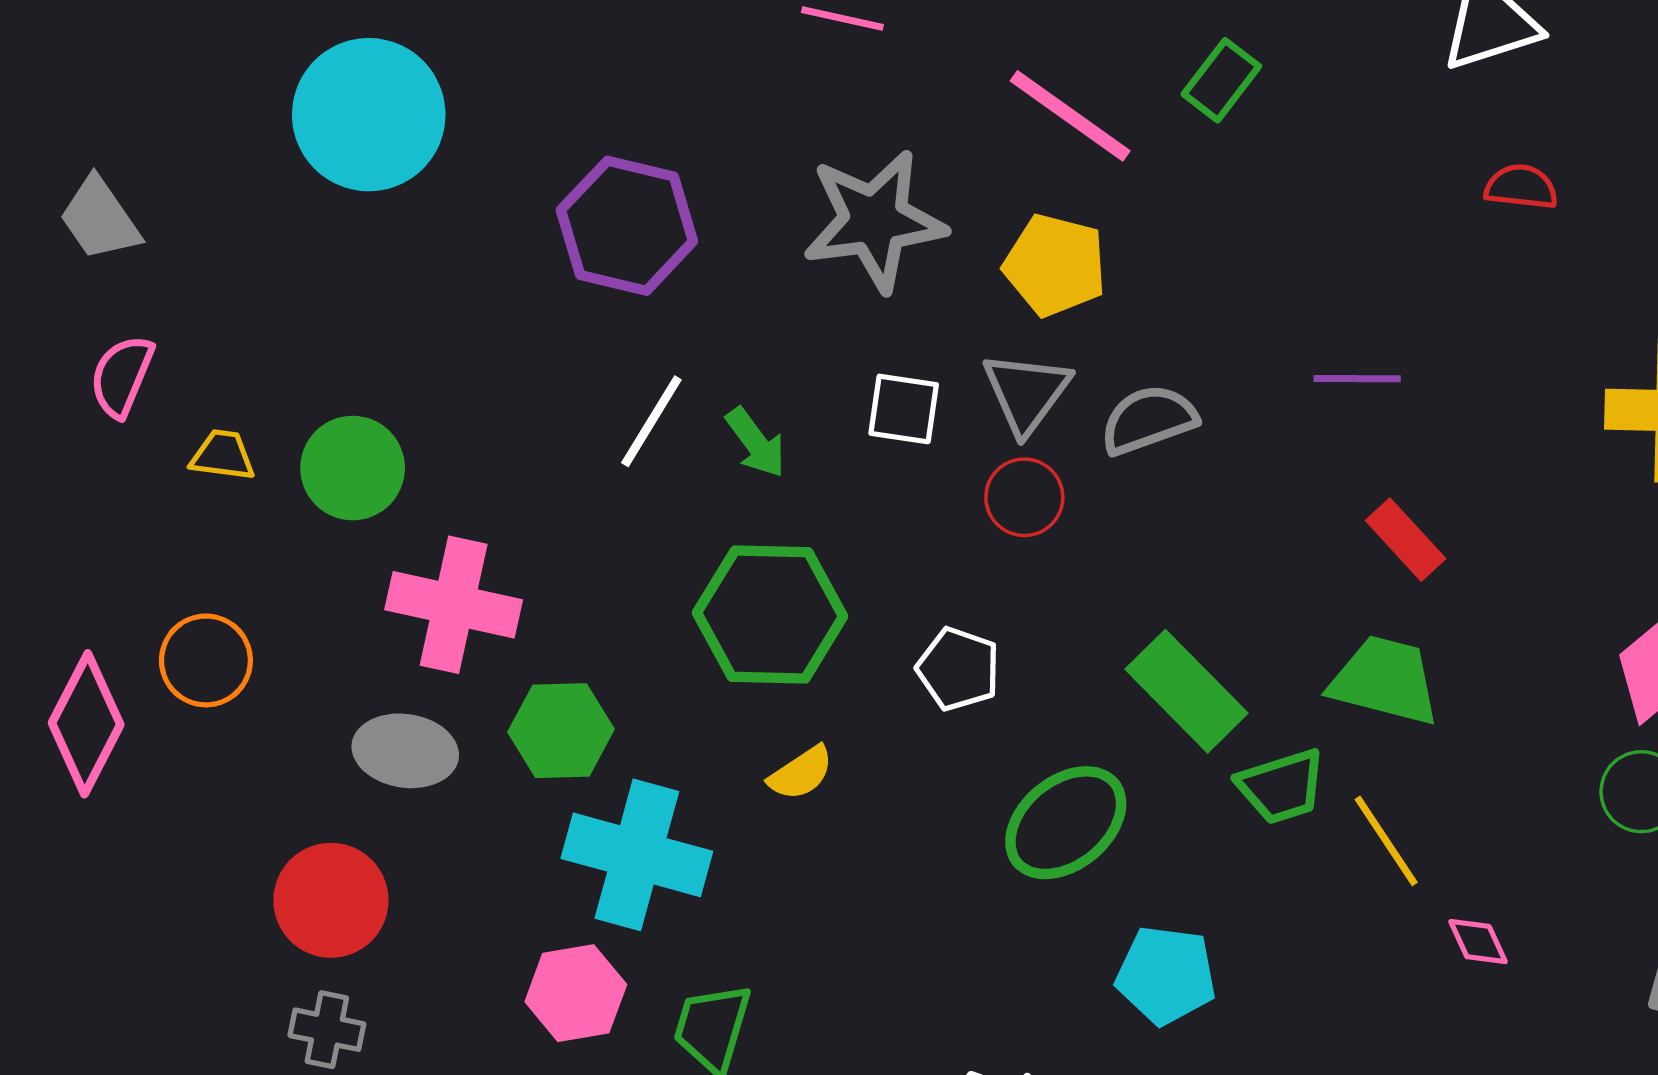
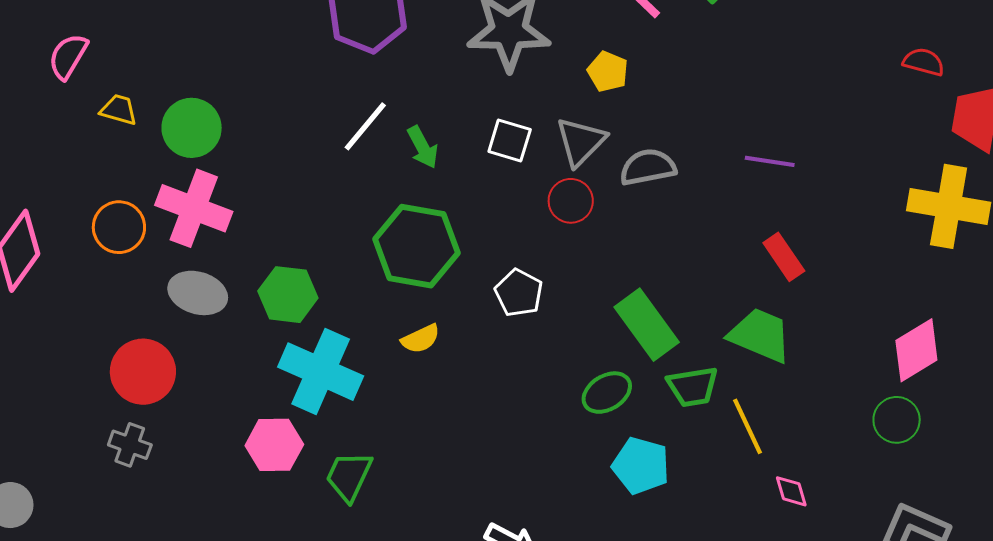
red semicircle: (1521, 187) -> (924, 62), moved
yellow pentagon: (1055, 265) -> (608, 71), size x0.7
pink cross: (454, 605) -> (194, 208), moved
orange circle: (206, 660) -> (119, 227), moved
green ellipse: (1066, 823) -> (607, 393), moved, size x0.7
cyan pentagon: (1166, 975) -> (641, 466), moved

